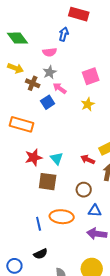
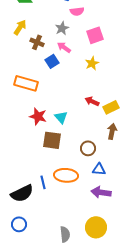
pink semicircle: (50, 52) -> (77, 11), moved
yellow arrow: (15, 68) -> (20, 27), turned -77
gray star: (50, 72) -> (62, 28), moved
red star: (34, 158) -> (38, 116), turned 30
red arrow: (88, 160) -> (92, 101), moved
black semicircle: (41, 254) -> (22, 193), moved, size x1.6

